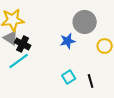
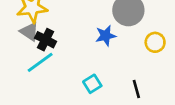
cyan square: (69, 77) -> (92, 84), moved

